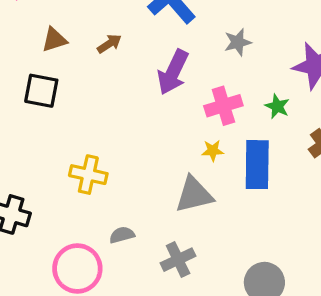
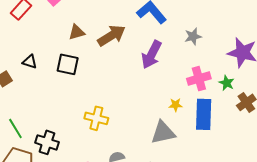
brown arrow: (109, 44) -> (112, 36), size x1.8
pink cross: (223, 106) -> (199, 79), moved
green star: (277, 106) -> (227, 83), moved

